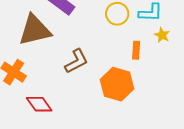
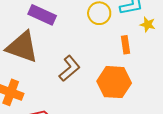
brown triangle: (35, 30) -> (22, 47), turned 45

